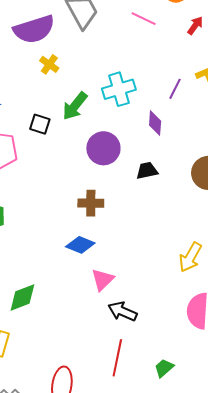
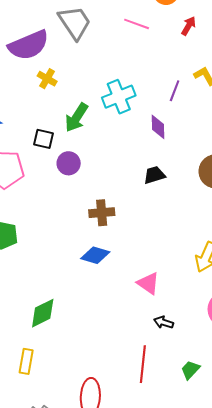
purple circle: (103, 148) -> (69, 163), moved, size x0.7
pink triangle: (102, 280) -> (148, 283), moved, turned -35
black arrow: (122, 311) -> (164, 322), moved, size x0.7

